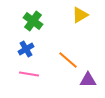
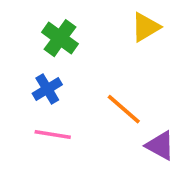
purple triangle: (88, 80) -> (160, 145), turned 30

